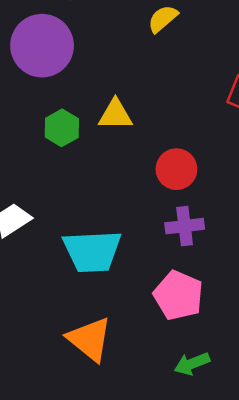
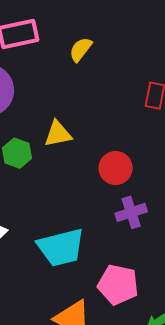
pink pentagon: (178, 295) -> (118, 285), moved

